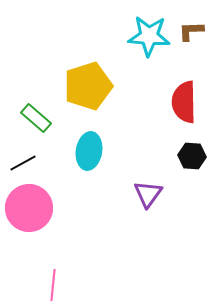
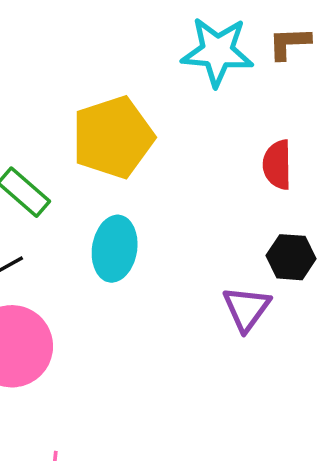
red semicircle: (184, 102) -> (277, 165), size x0.7
purple triangle: (148, 194) -> (246, 309), moved

